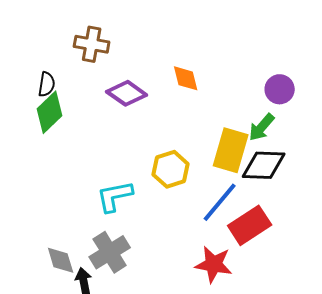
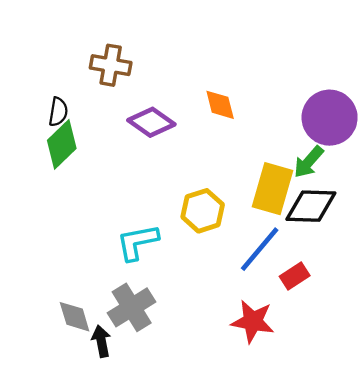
purple circle: (280, 89) -> (330, 118), size x1.6
red rectangle: (250, 225) -> (295, 276), size x0.6

